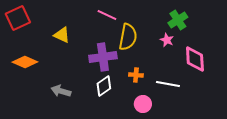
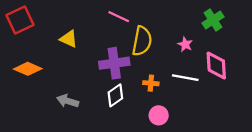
green cross: (178, 20) -> (213, 20), moved
white line: (168, 84) -> (185, 78), moved

